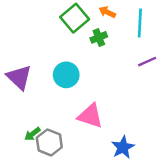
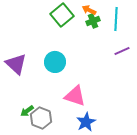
green cross: (99, 37) -> (93, 21), moved
blue star: (123, 147) -> (86, 122), moved

